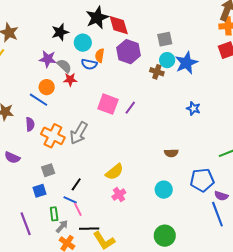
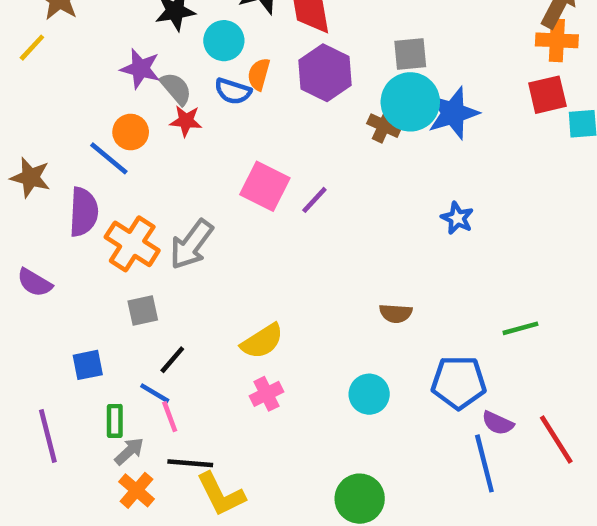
cyan circle: (167, 60) -> (410, 102), size x1.6
purple semicircle: (30, 124) -> (84, 212), size x1.5
gray square: (48, 170) -> (143, 310), moved

